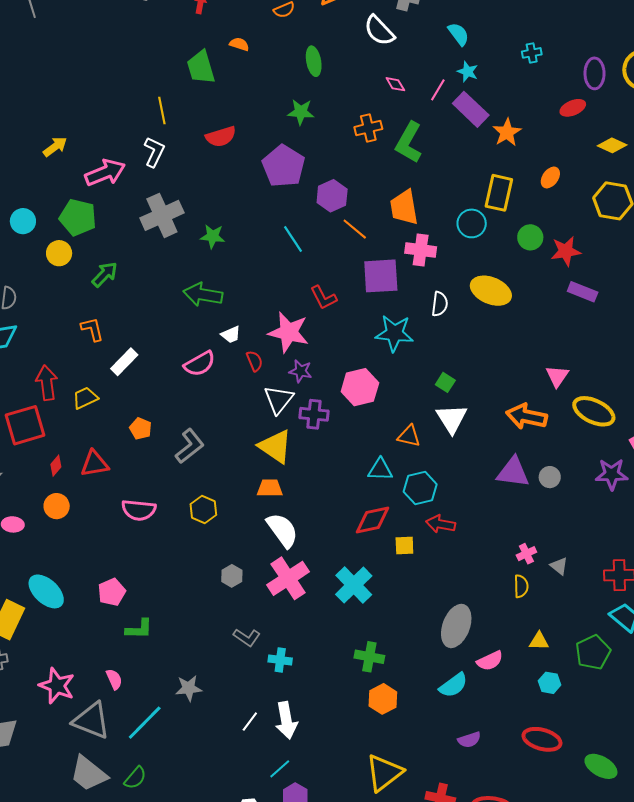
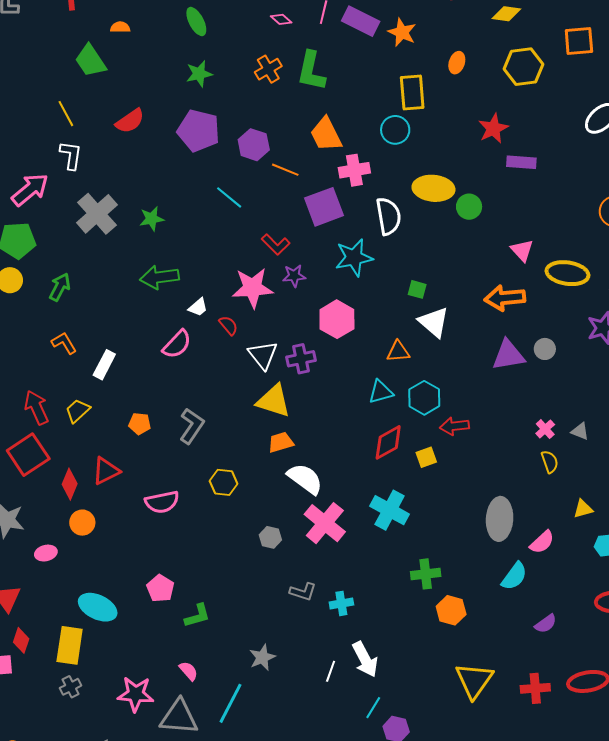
green circle: (530, 237) -> (469, 207), moved
white semicircle: (440, 304) -> (388, 216), size x1.5
purple star: (301, 371) -> (294, 276), moved
red diamond: (56, 466) -> (70, 484), size x1.4

